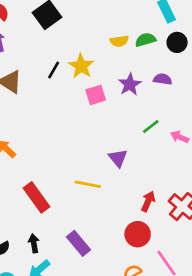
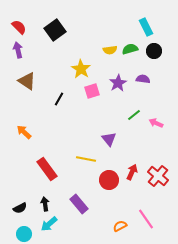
black line: (54, 70) -> (59, 99), moved
red circle: (138, 234) -> (109, 180), moved

